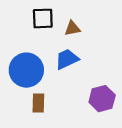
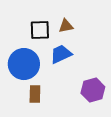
black square: (43, 18) -> (40, 30), moved

